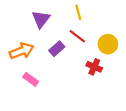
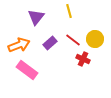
red line: (77, 36) -> (73, 40), moved
pink rectangle: (31, 79) -> (27, 70), size x1.5

